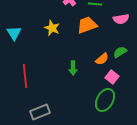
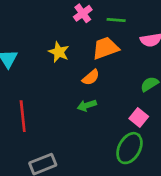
orange semicircle: (102, 59) -> (91, 77), moved
green arrow: (73, 68) -> (87, 105), turned 72

